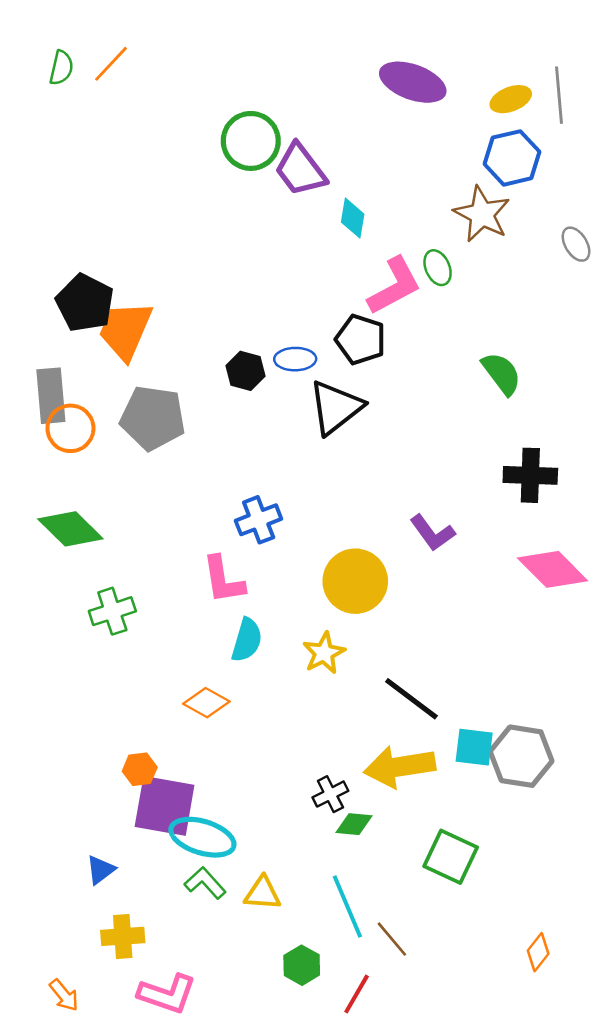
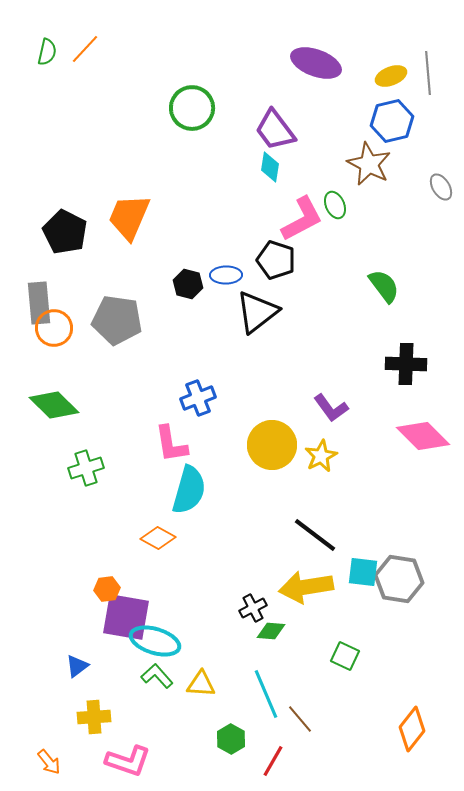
purple trapezoid: (300, 170) -> (275, 130), moved
orange trapezoid: (125, 330) -> (129, 217), moved
cyan semicircle: (247, 640) -> (189, 490), size x1.4
yellow star: (324, 653) -> (321, 456), moved
green square: (451, 857) -> (345, 656), size x0.7
orange diamond: (538, 952) -> (412, 729), size x1.5

